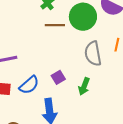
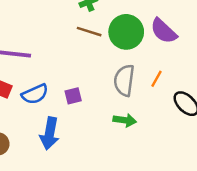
green arrow: (84, 86) -> (125, 120), moved, turned -120

